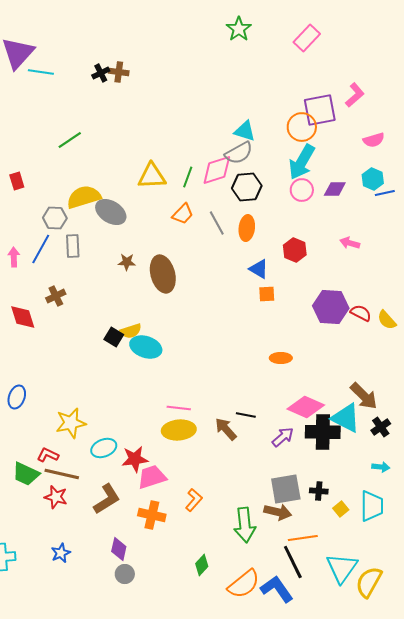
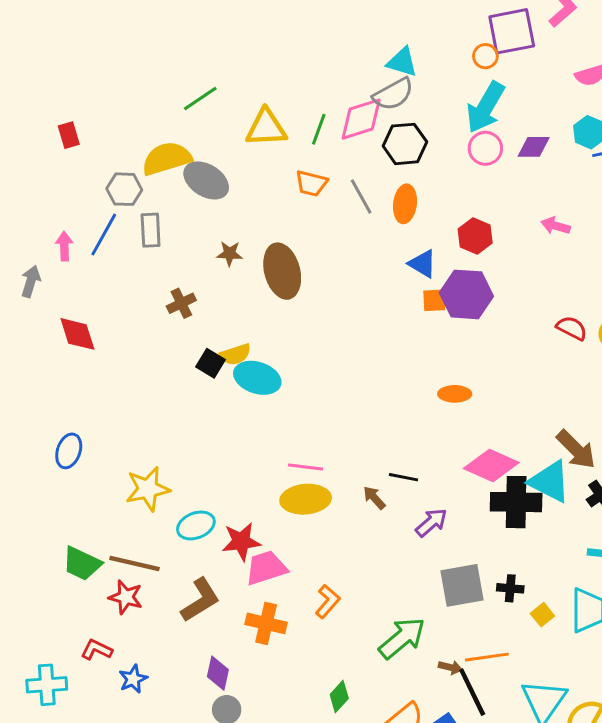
orange circle: (302, 127) -> (485, 56), size x0.6
green line: (70, 140) -> (200, 99), moved
orange trapezoid: (183, 214) -> (311, 183), turned 60
brown cross: (56, 296) -> (181, 303), moved
purple hexagon: (331, 307) -> (466, 294), moved
brown arrow: (226, 429) -> (374, 498), size x0.7
purple arrow: (283, 437) -> (431, 523), moved
red L-shape: (48, 455) -> (96, 650), moved
brown arrow: (278, 512) -> (450, 667), moved, size x0.6
green arrow: (245, 525) -> (402, 638), turned -124

